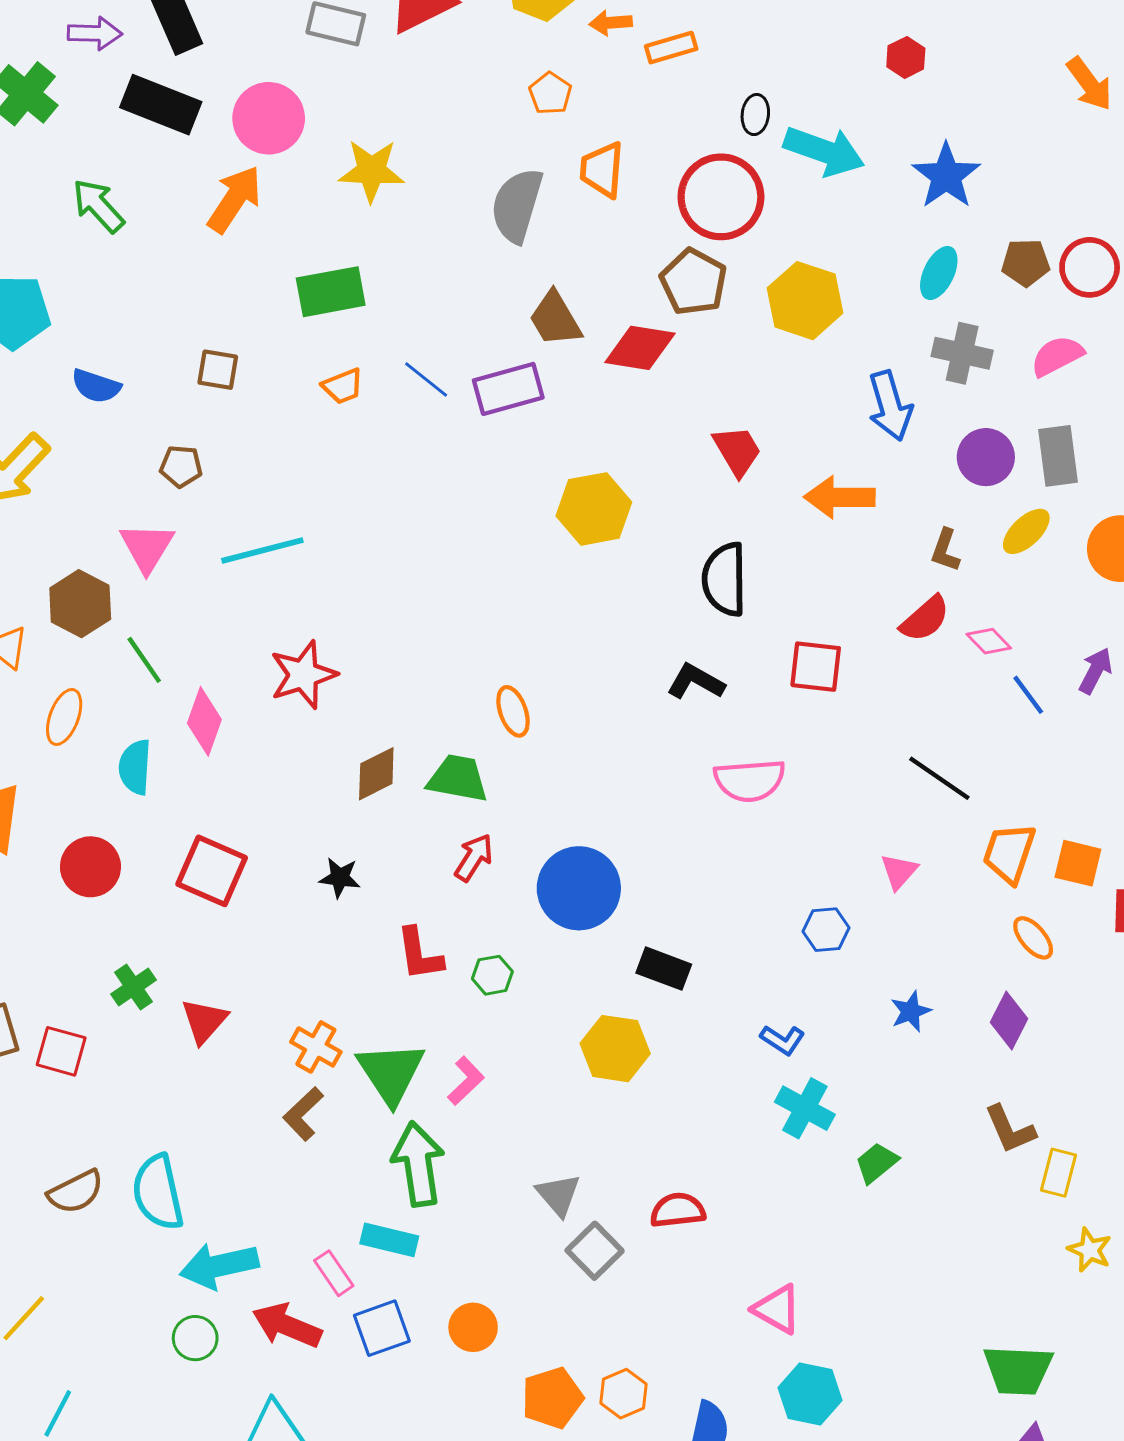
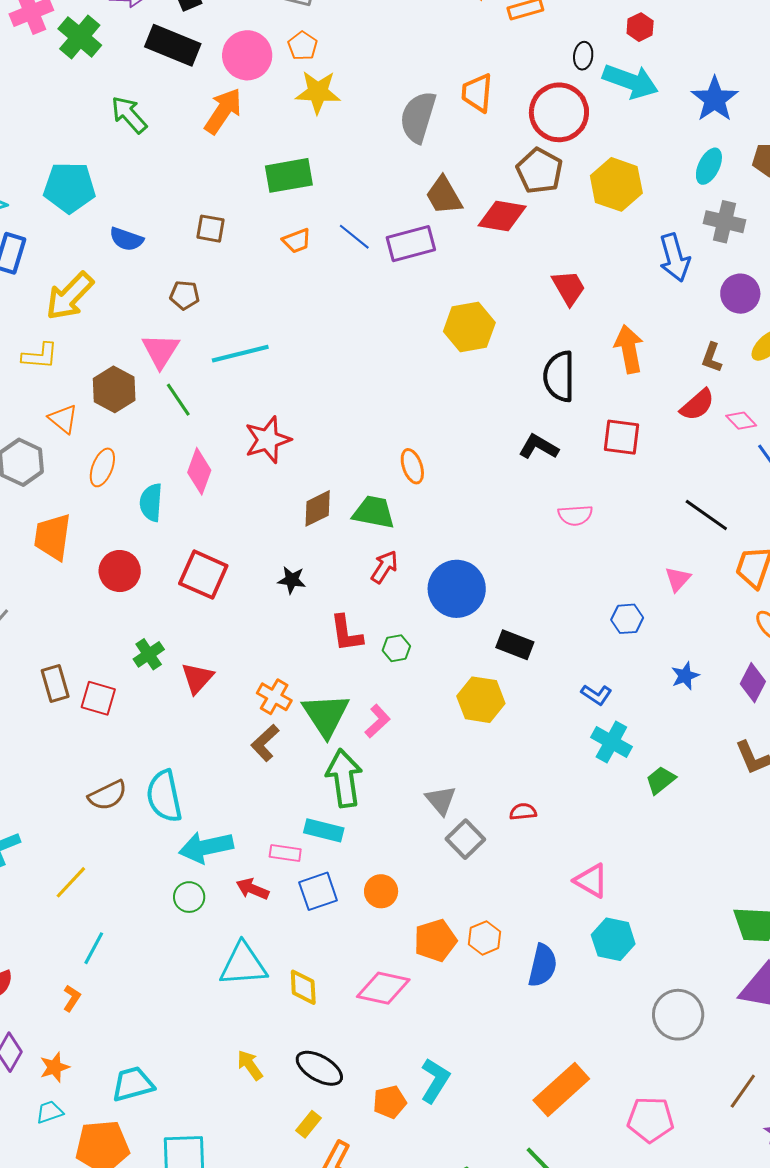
red hexagon: (906, 57) -> (640, 27), moved
orange pentagon: (550, 93) -> (303, 46), moved
orange arrow: (840, 497) -> (629, 349), moved, turned 78
green line: (144, 660) -> (178, 400), moved
pink semicircle: (750, 780) -> (575, 515), size x0.7
red semicircle: (678, 1210) -> (523, 812), size x0.7
pink rectangle: (334, 1273) -> (285, 853), turned -48
red arrow: (287, 1326) -> (252, 889), size x0.7

